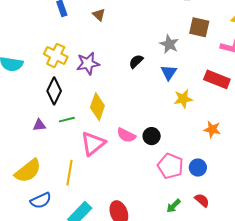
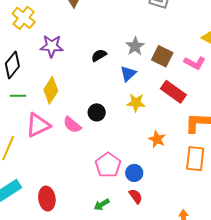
brown square: (199, 27) -> (162, 56), moved
yellow cross: (56, 55) -> (24, 18), moved
black circle: (152, 136) -> (97, 112), moved
red semicircle: (202, 200) -> (136, 196), moved

